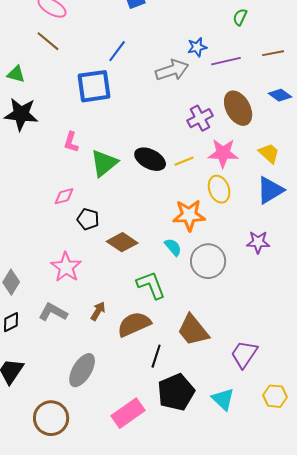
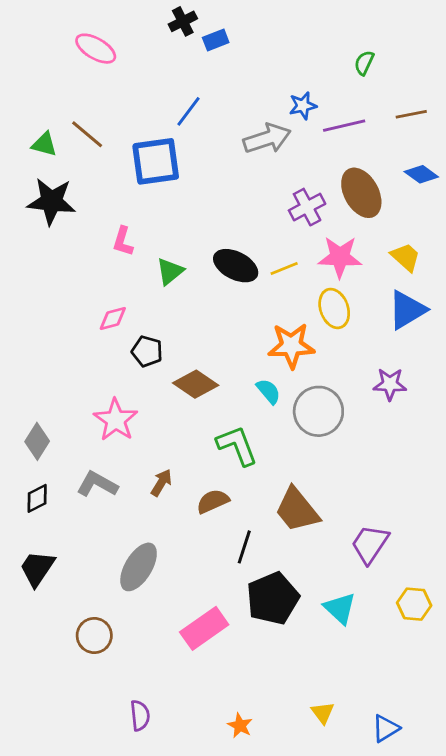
brown line: (48, 41) -> (87, 134), moved
green triangle: (104, 163) -> (170, 271), size x0.7
brown semicircle: (134, 324) -> (213, 501), size x0.7
brown circle: (51, 418) -> (94, 636), size x0.7

